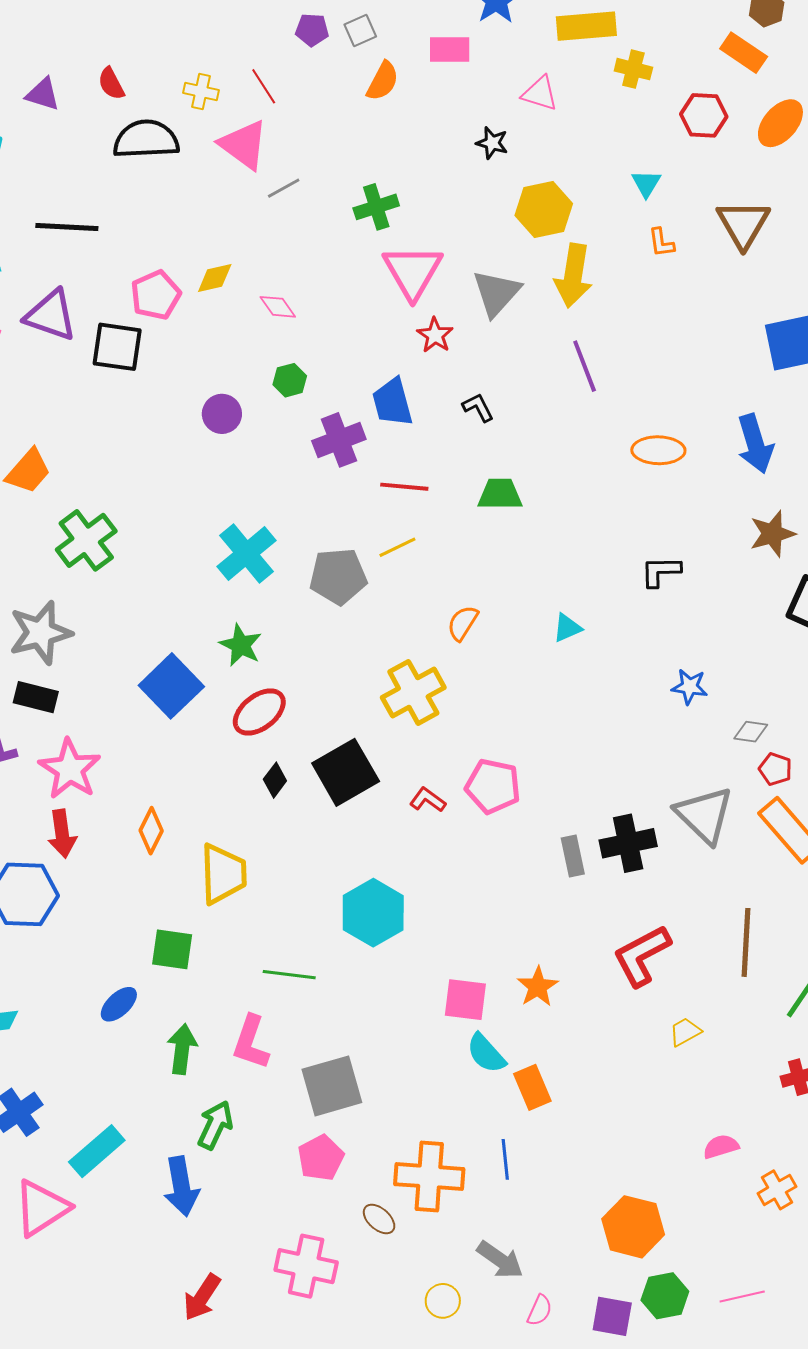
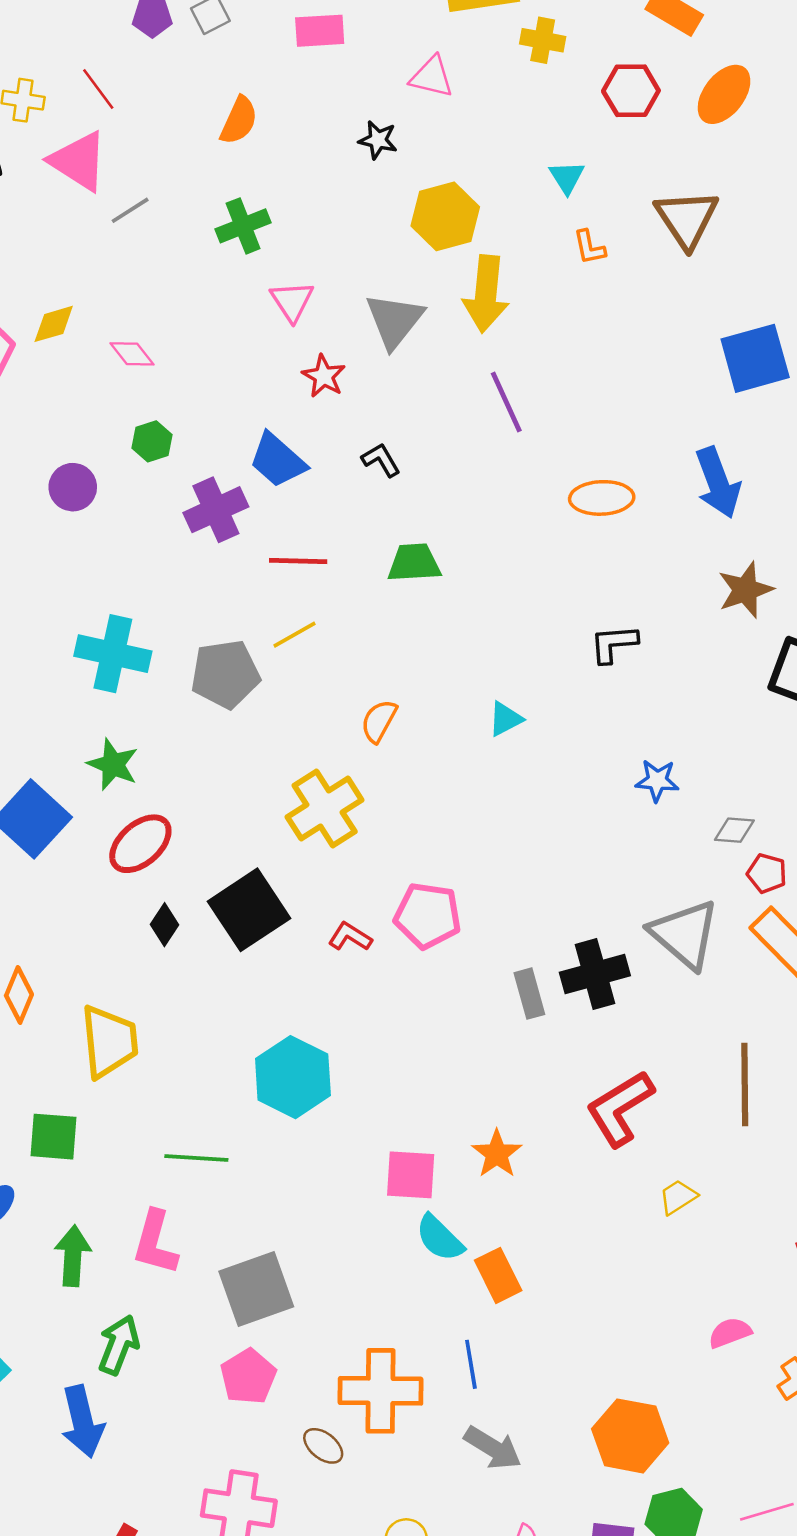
orange semicircle: (383, 81) -> (239, 120), moved
pink triangle: (413, 272) -> (292, 301), size x0.6
blue trapezoid: (393, 402) -> (278, 460), turned -30
cyan cross: (246, 554) -> (113, 654), turned -34
gray arrow: (500, 1260) -> (493, 1448), moved

